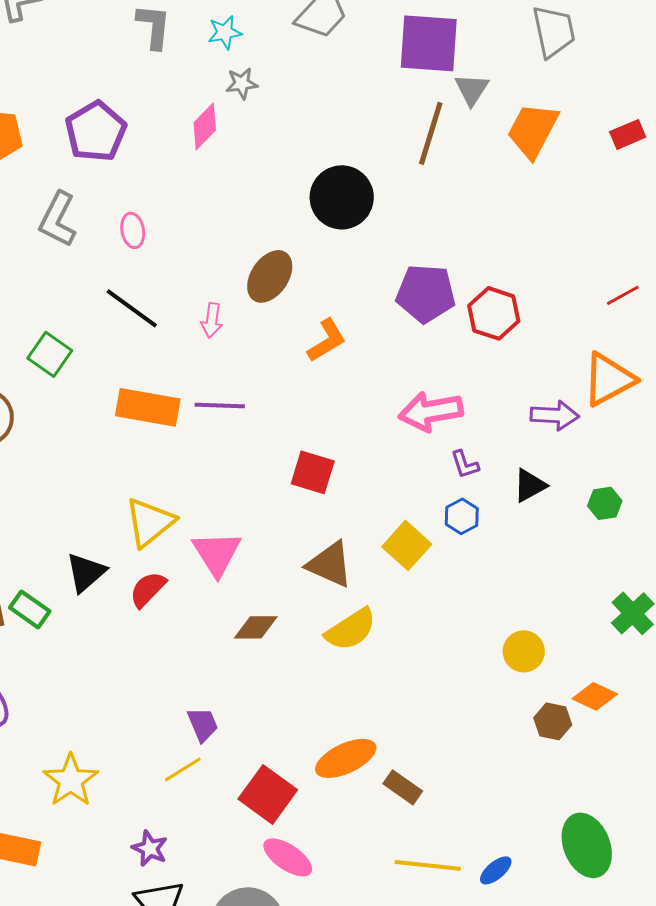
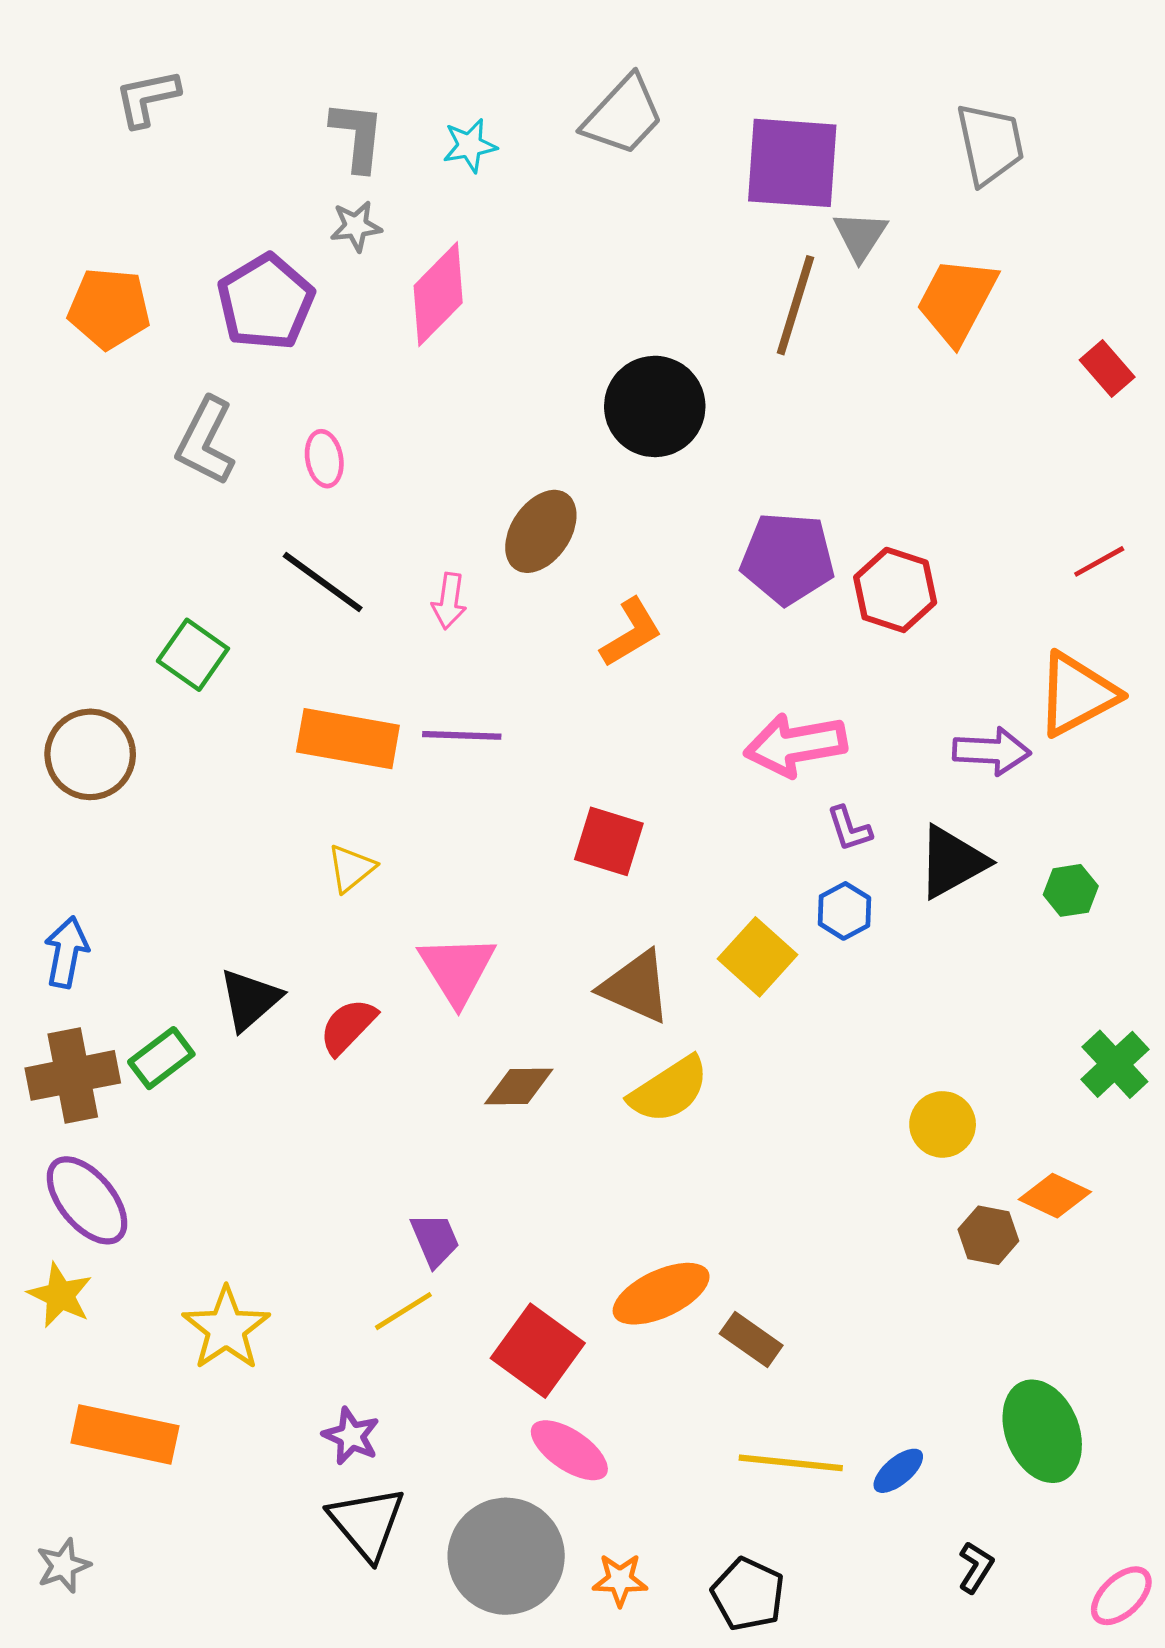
gray star: (242, 83) -> (356, 226), moved
pink diamond: (205, 126) -> (438, 294), size x1.4
red rectangle: (628, 134) -> (1107, 368), moved, turned 72
black triangle: (530, 485) -> (952, 862), size x1.4
yellow triangle: (150, 522) -> (351, 868), moved, size x0.6
green rectangle: (30, 609) -> (161, 1058), turned -72

